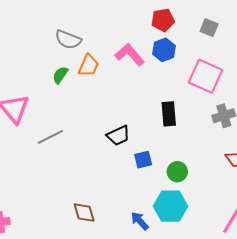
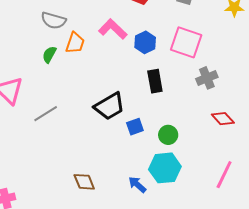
blue hexagon: (164, 50) -> (145, 42), moved
black trapezoid: (118, 136) -> (109, 106), size x1.4

